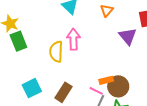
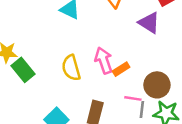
pink arrow: (73, 39) -> (104, 60), moved
orange rectangle: (106, 80) -> (121, 69), moved

